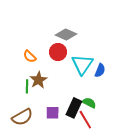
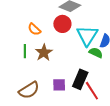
green line: (27, 86) -> (25, 51), moved
green semicircle: (89, 103) -> (96, 53), moved

